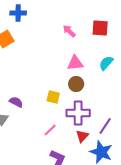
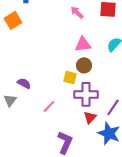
yellow square: (53, 97) -> (70, 77), moved
pink line: (50, 130) -> (49, 106), moved

